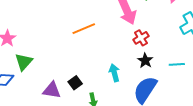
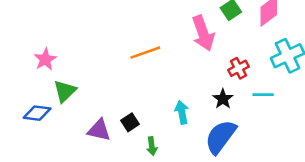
red cross: (141, 38) -> (239, 68), moved
cyan line: (177, 64) -> (263, 95), moved

